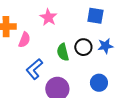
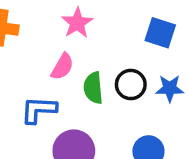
pink semicircle: (24, 40) -> (62, 67), moved
blue L-shape: (34, 69) -> (39, 110), turned 35

